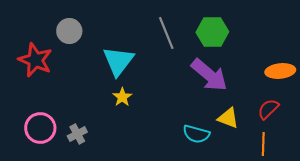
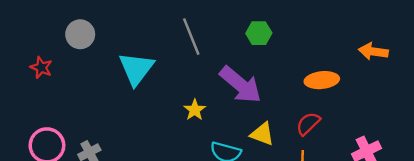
green hexagon: (212, 32) -> (259, 33), moved, size x0.7
red star: (35, 60) -> (41, 68), size x0.6
yellow star: (122, 97) -> (195, 110), moved

